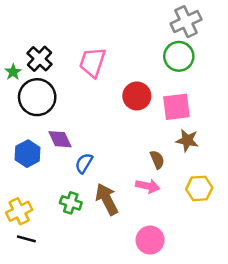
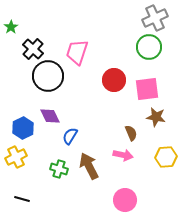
green star: (13, 72) -> (11, 27), moved
black circle: (37, 97) -> (48, 76), moved
yellow cross: (19, 211) -> (16, 157), moved

